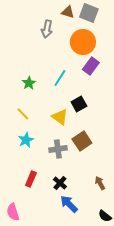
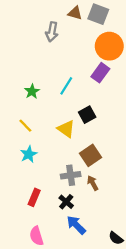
orange circle: (83, 42) -> (109, 46), moved
gray cross: (58, 149) -> (71, 175), moved
brown arrow: (100, 183) -> (93, 183), moved
pink semicircle: (13, 212) -> (36, 236), moved

